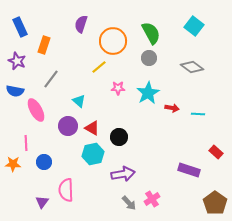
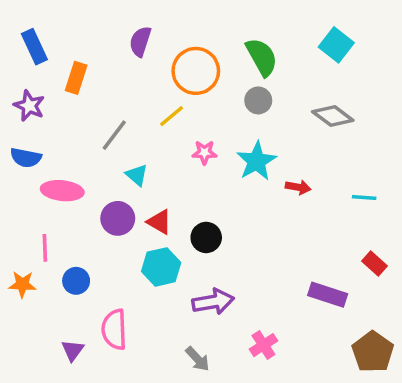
gray line: (51, 79) -> (114, 135), moved
pink ellipse: (36, 110) -> (62, 191), turned -55
cyan line: (198, 114) -> (364, 198), moved
gray arrow: (129, 203) -> (198, 359), moved

